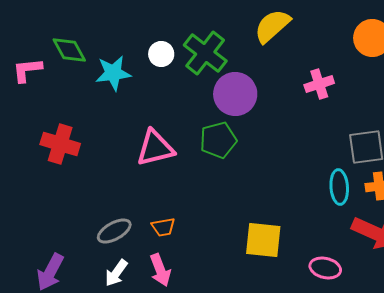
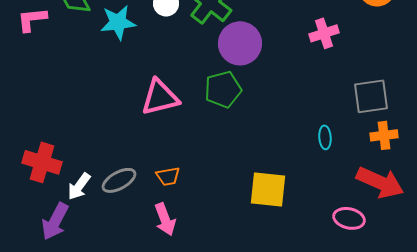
red cross: (60, 144) -> (42, 162), moved
cyan ellipse: (339, 187) -> (325, 137), moved, size x0.7
pink ellipse: (325, 268) -> (349, 218), moved
white arrow: (116, 273) -> (79, 186), moved

